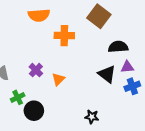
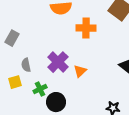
purple cross: (36, 70) -> (58, 62), size x1.5

